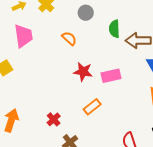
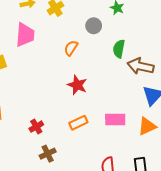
orange semicircle: (69, 38) -> (71, 48), turned -112
pink rectangle: (111, 76) -> (115, 119), moved

